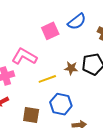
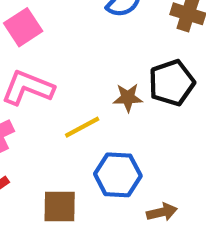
pink square: (50, 31) -> (23, 27), moved

